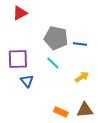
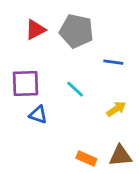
red triangle: (20, 13) -> (35, 30), moved
gray pentagon: (56, 38) -> (76, 31), moved
blue triangle: (27, 81) -> (38, 115), turned -32

